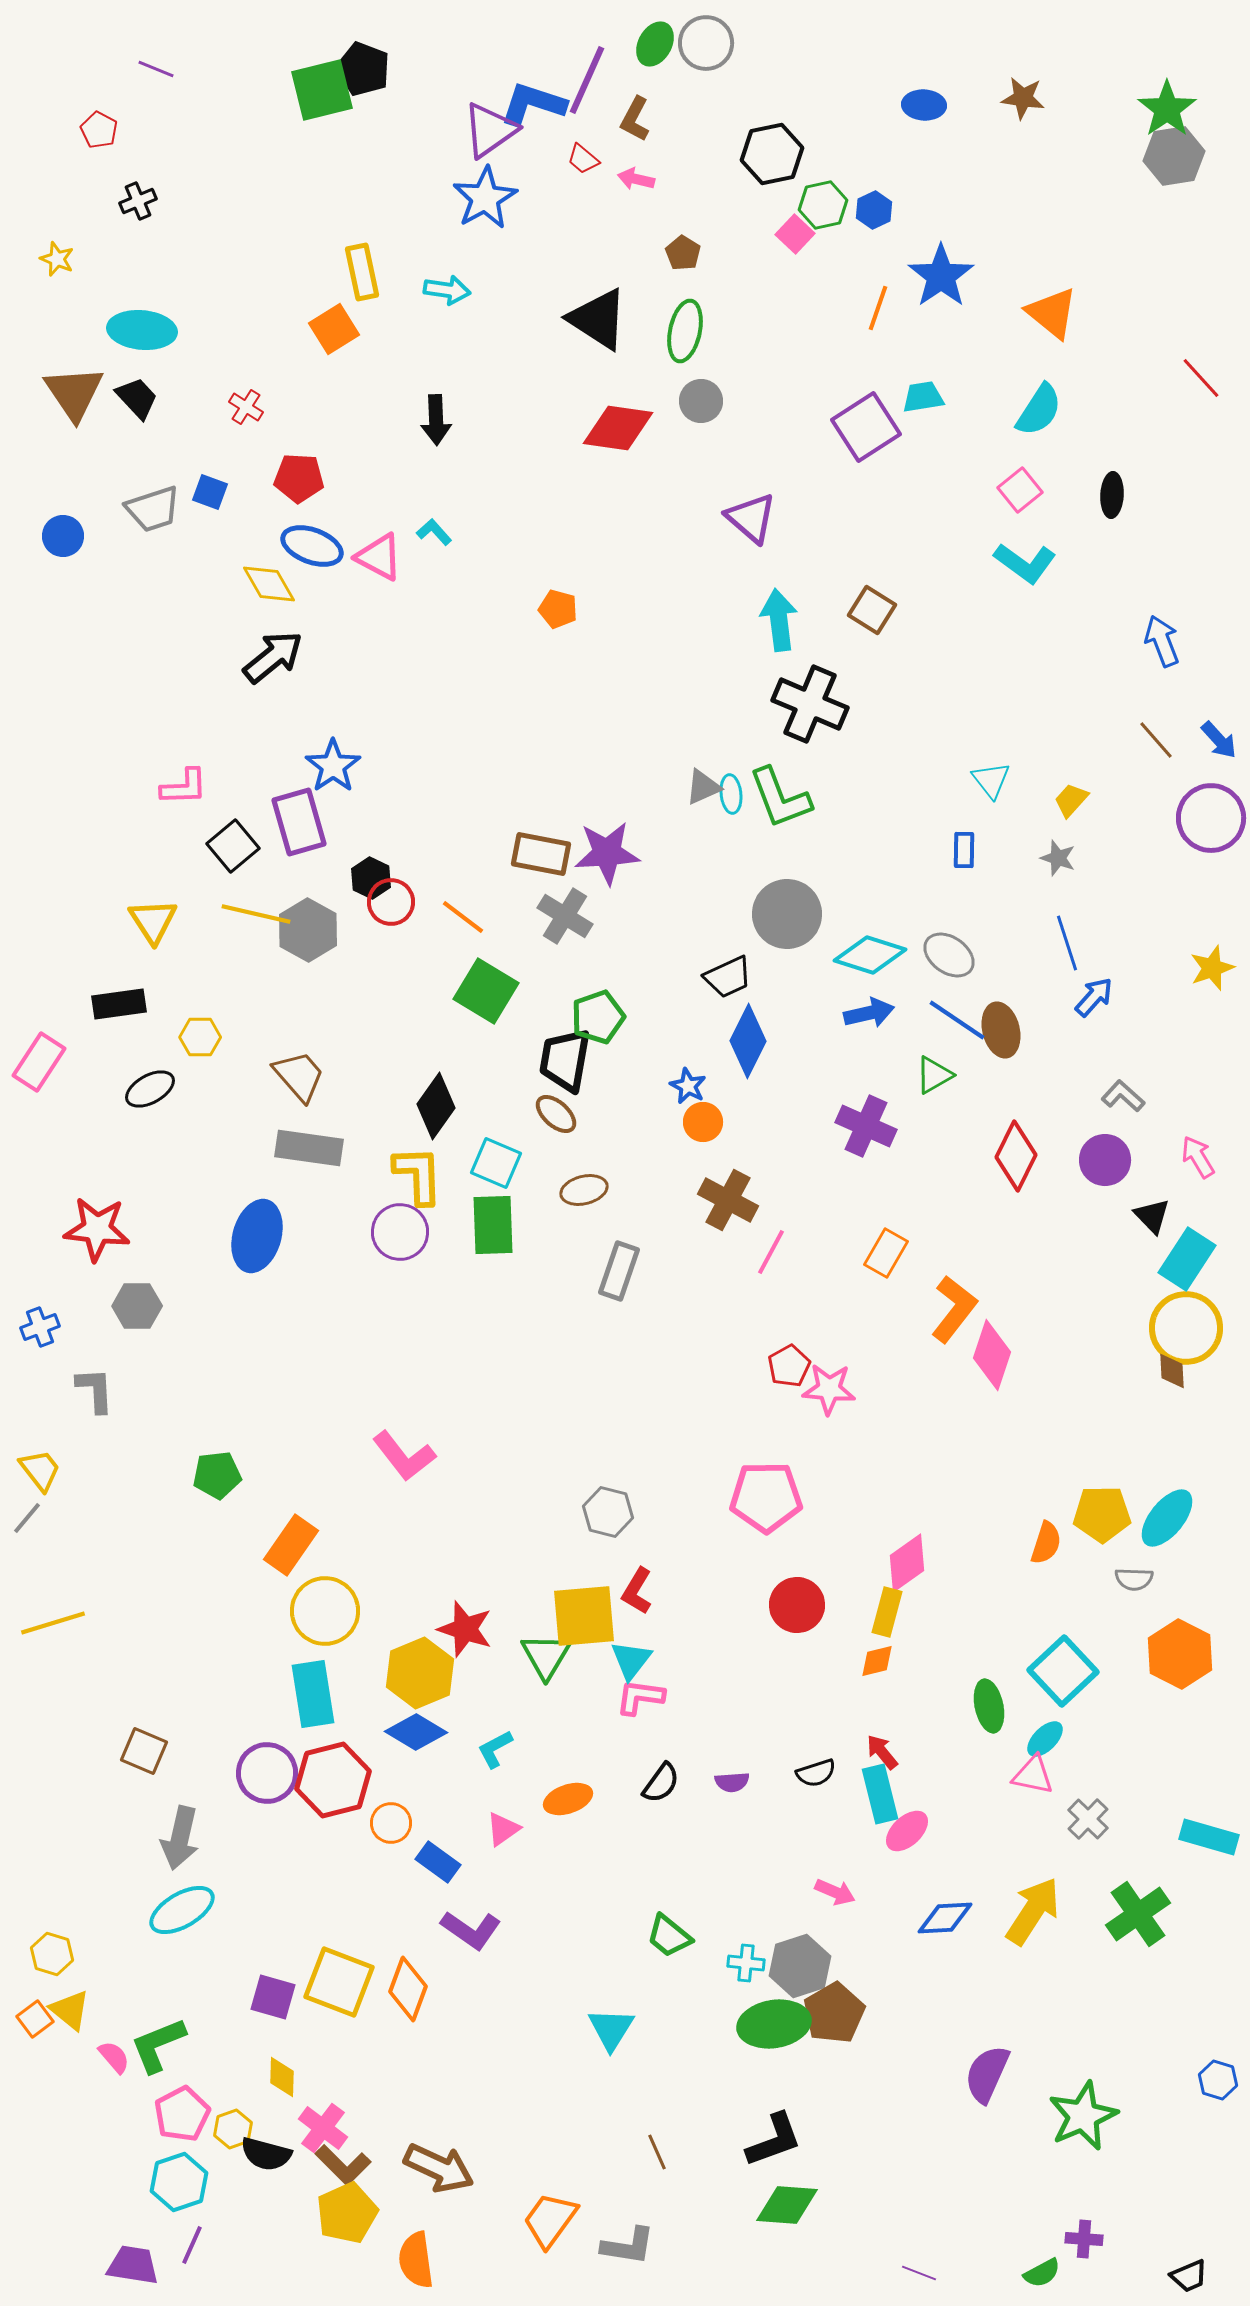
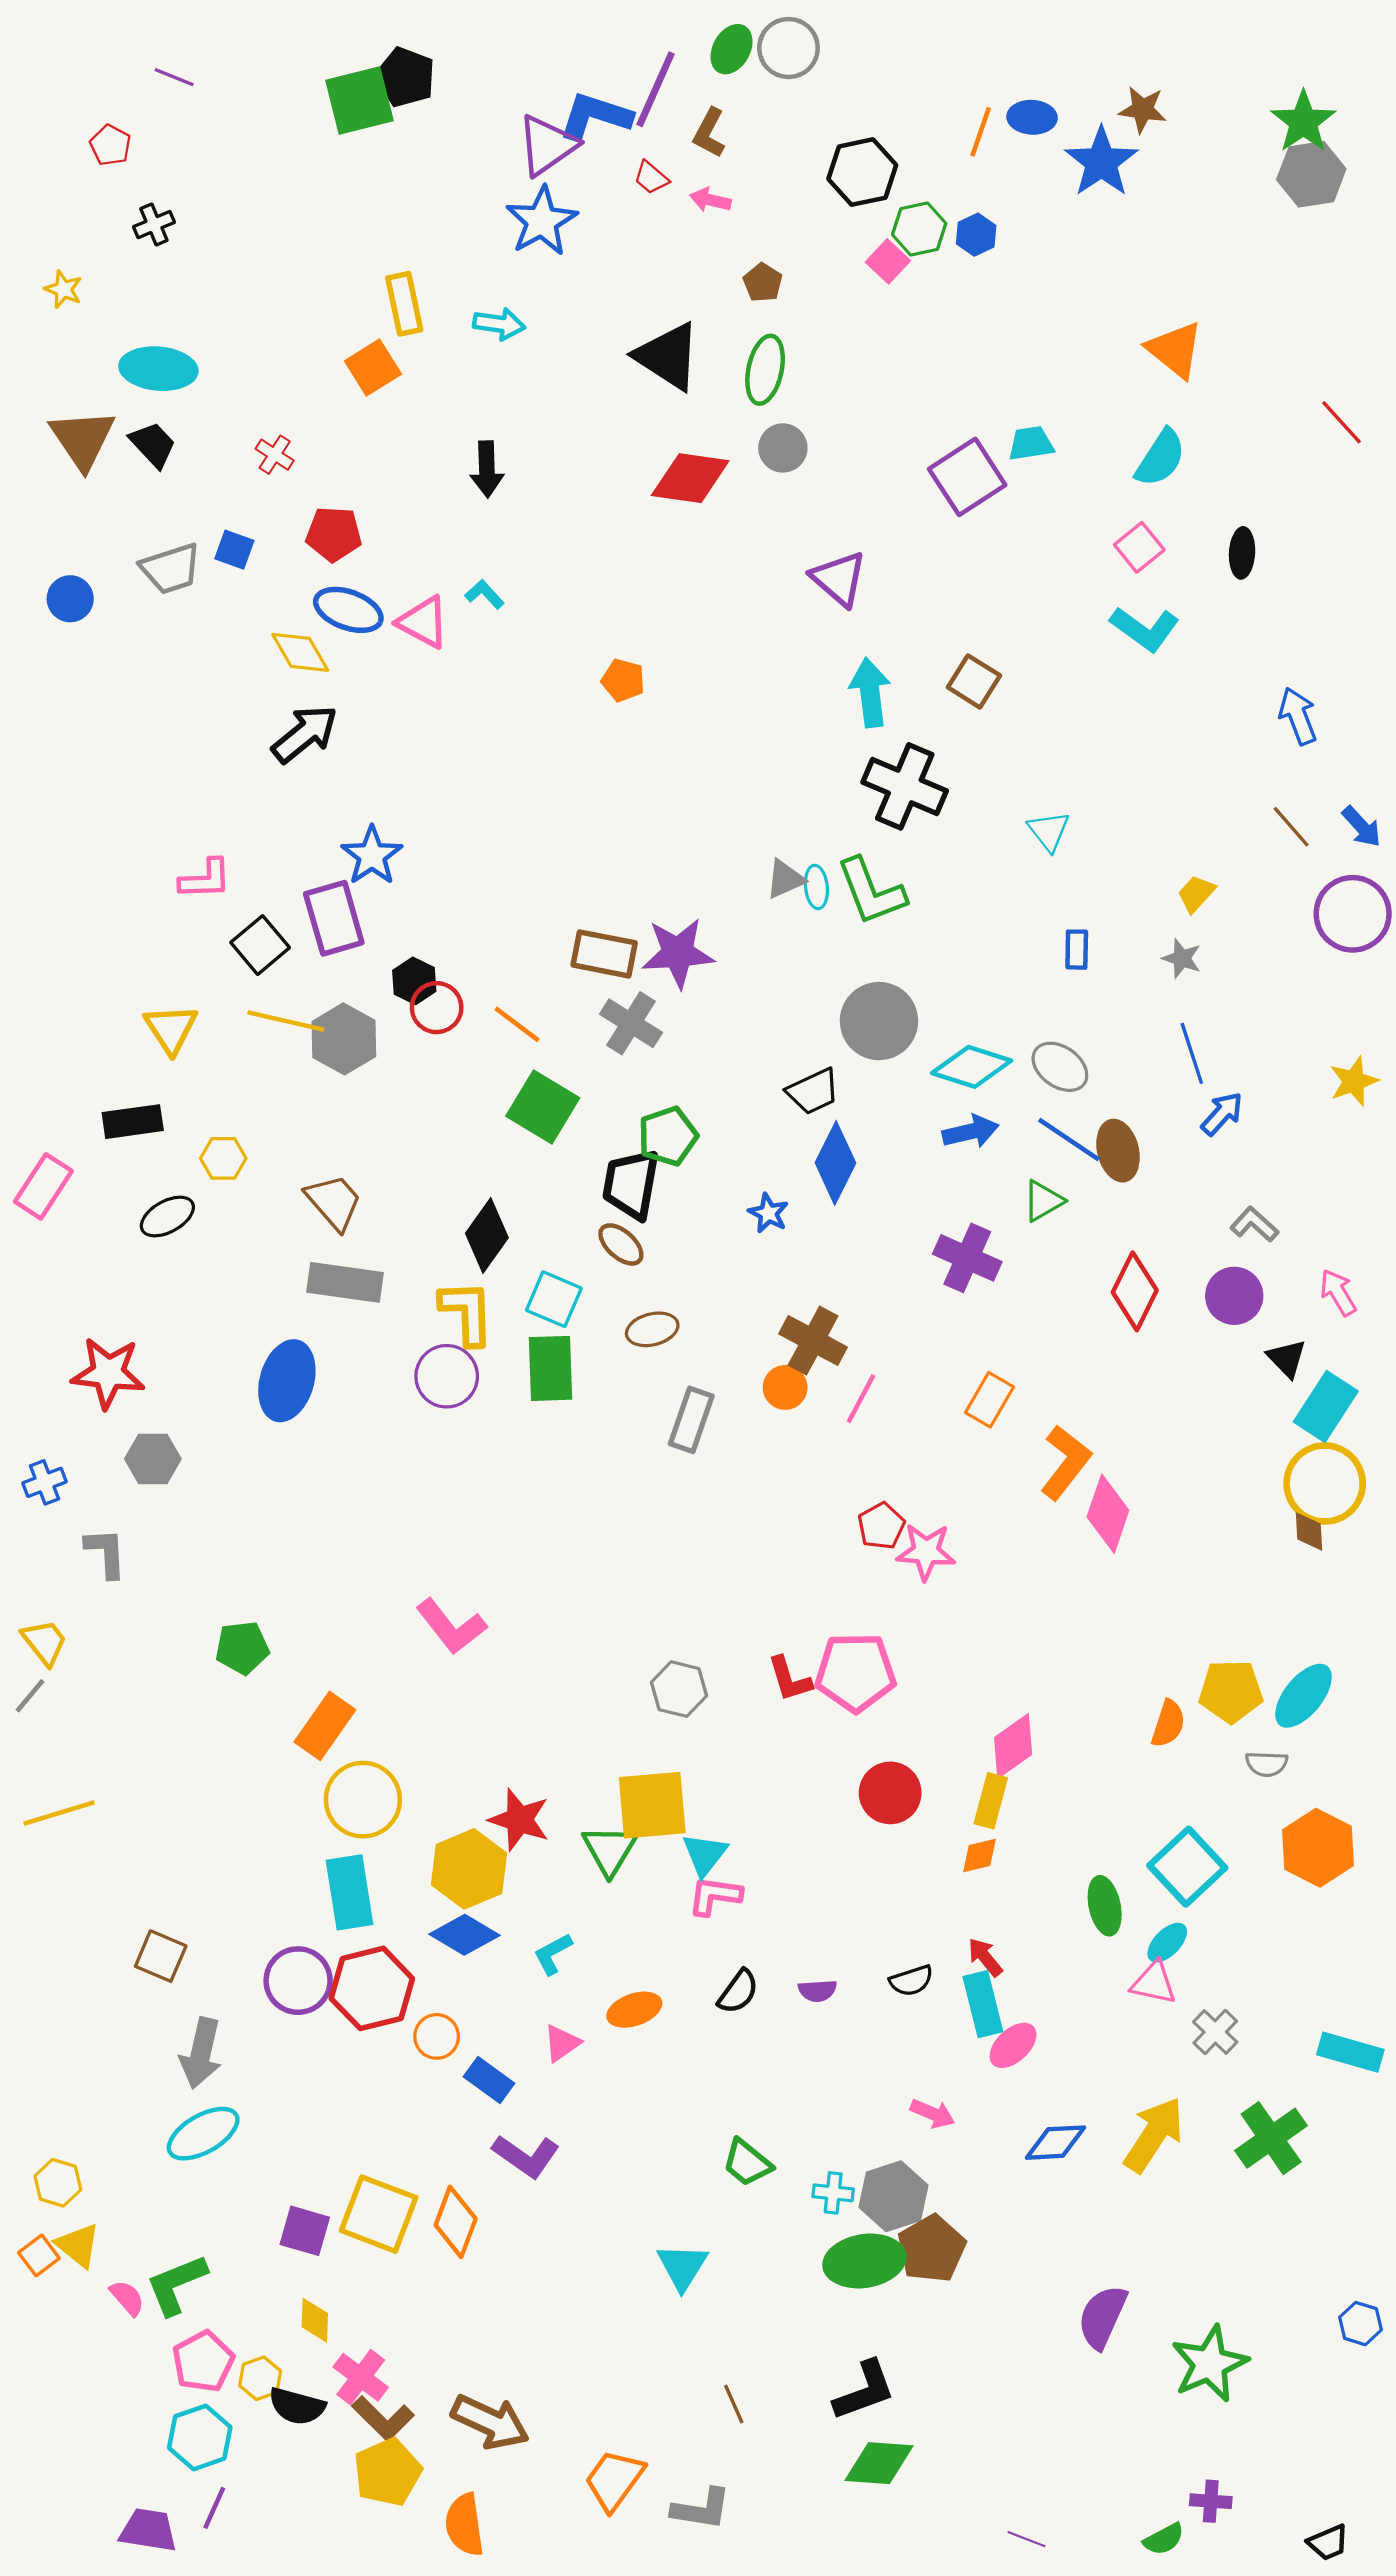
blue star: (941, 276) -> (1101, 162), moved
orange line: (878, 308) -> (981, 132), moved
cyan triangle: (991, 780) -> (1049, 831), moved
orange circle: (703, 1122) -> (785, 1387), moved
red L-shape: (637, 1591) -> (790, 1679), moved, turned -48

